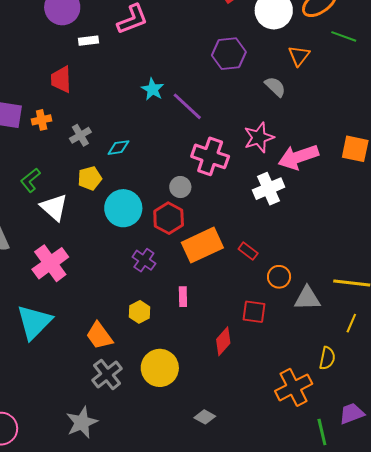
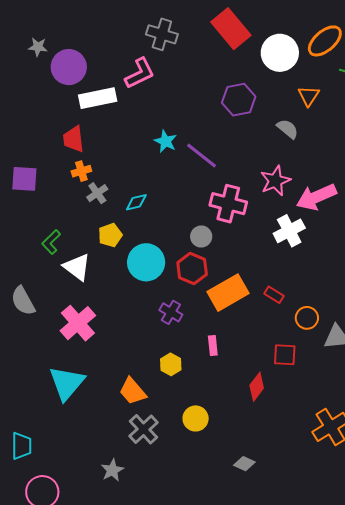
white rectangle: (88, 41) -> (98, 98), size x1.8
orange cross: (42, 120) -> (81, 171), moved
yellow circle: (160, 368) -> (196, 418), size x0.7
gray star: (82, 422) -> (112, 470), moved, size x0.7

